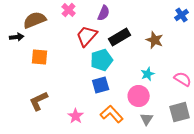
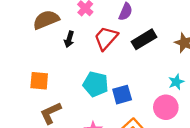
black arrow: (17, 37) -> (69, 39), moved, turned 112
orange square: (40, 57) -> (39, 81), moved
cyan pentagon: (102, 60) -> (96, 84), moved, turned 30

